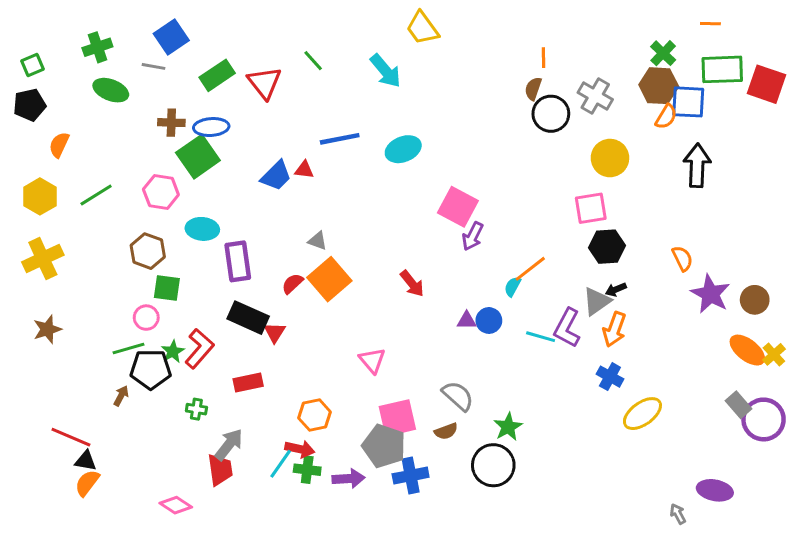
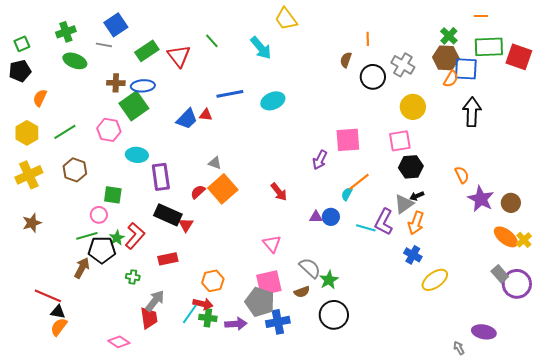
brown semicircle: (533, 89) -> (346, 60), moved
pink square: (458, 207) -> (348, 140), moved, turned -32
brown hexagon: (148, 251) -> (75, 170), moved
pink triangle: (372, 360) -> (272, 244), moved
brown arrow: (121, 396) -> (82, 268), size x1.5
green star: (508, 427) -> (329, 280), moved

